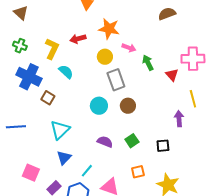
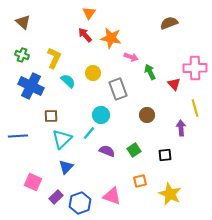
red arrow: (78, 39) -> (85, 35), moved, turned 63
yellow circle: (105, 57) -> (93, 73), moved
brown square: (48, 98) -> (51, 116), moved, turned -32
brown circle: (128, 106) -> (147, 115), moved
cyan line: (87, 171) -> (89, 133), moved

